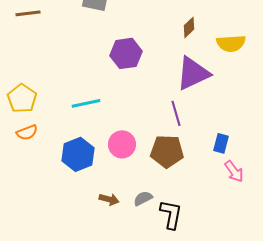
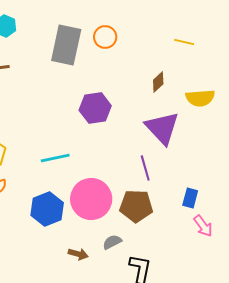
purple triangle: (193, 73) -> (162, 128), turned -48
pink circle: (122, 144) -> (91, 199), size x1.5
gray semicircle: (143, 198) -> (112, 242), moved

